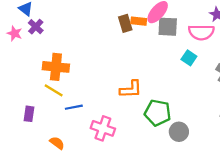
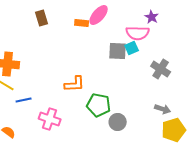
brown rectangle: (125, 23) -> (42, 18), moved
gray square: (168, 27) -> (118, 51), moved
cyan square: (189, 58) -> (132, 48), moved, turned 32

